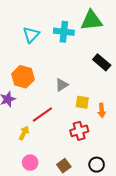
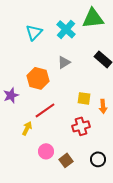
cyan cross: (64, 32) -> (66, 29), turned 36
orange hexagon: (23, 77) -> (38, 78), moved
gray triangle: (62, 85) -> (64, 62), moved
pink circle: (30, 163) -> (46, 151), moved

